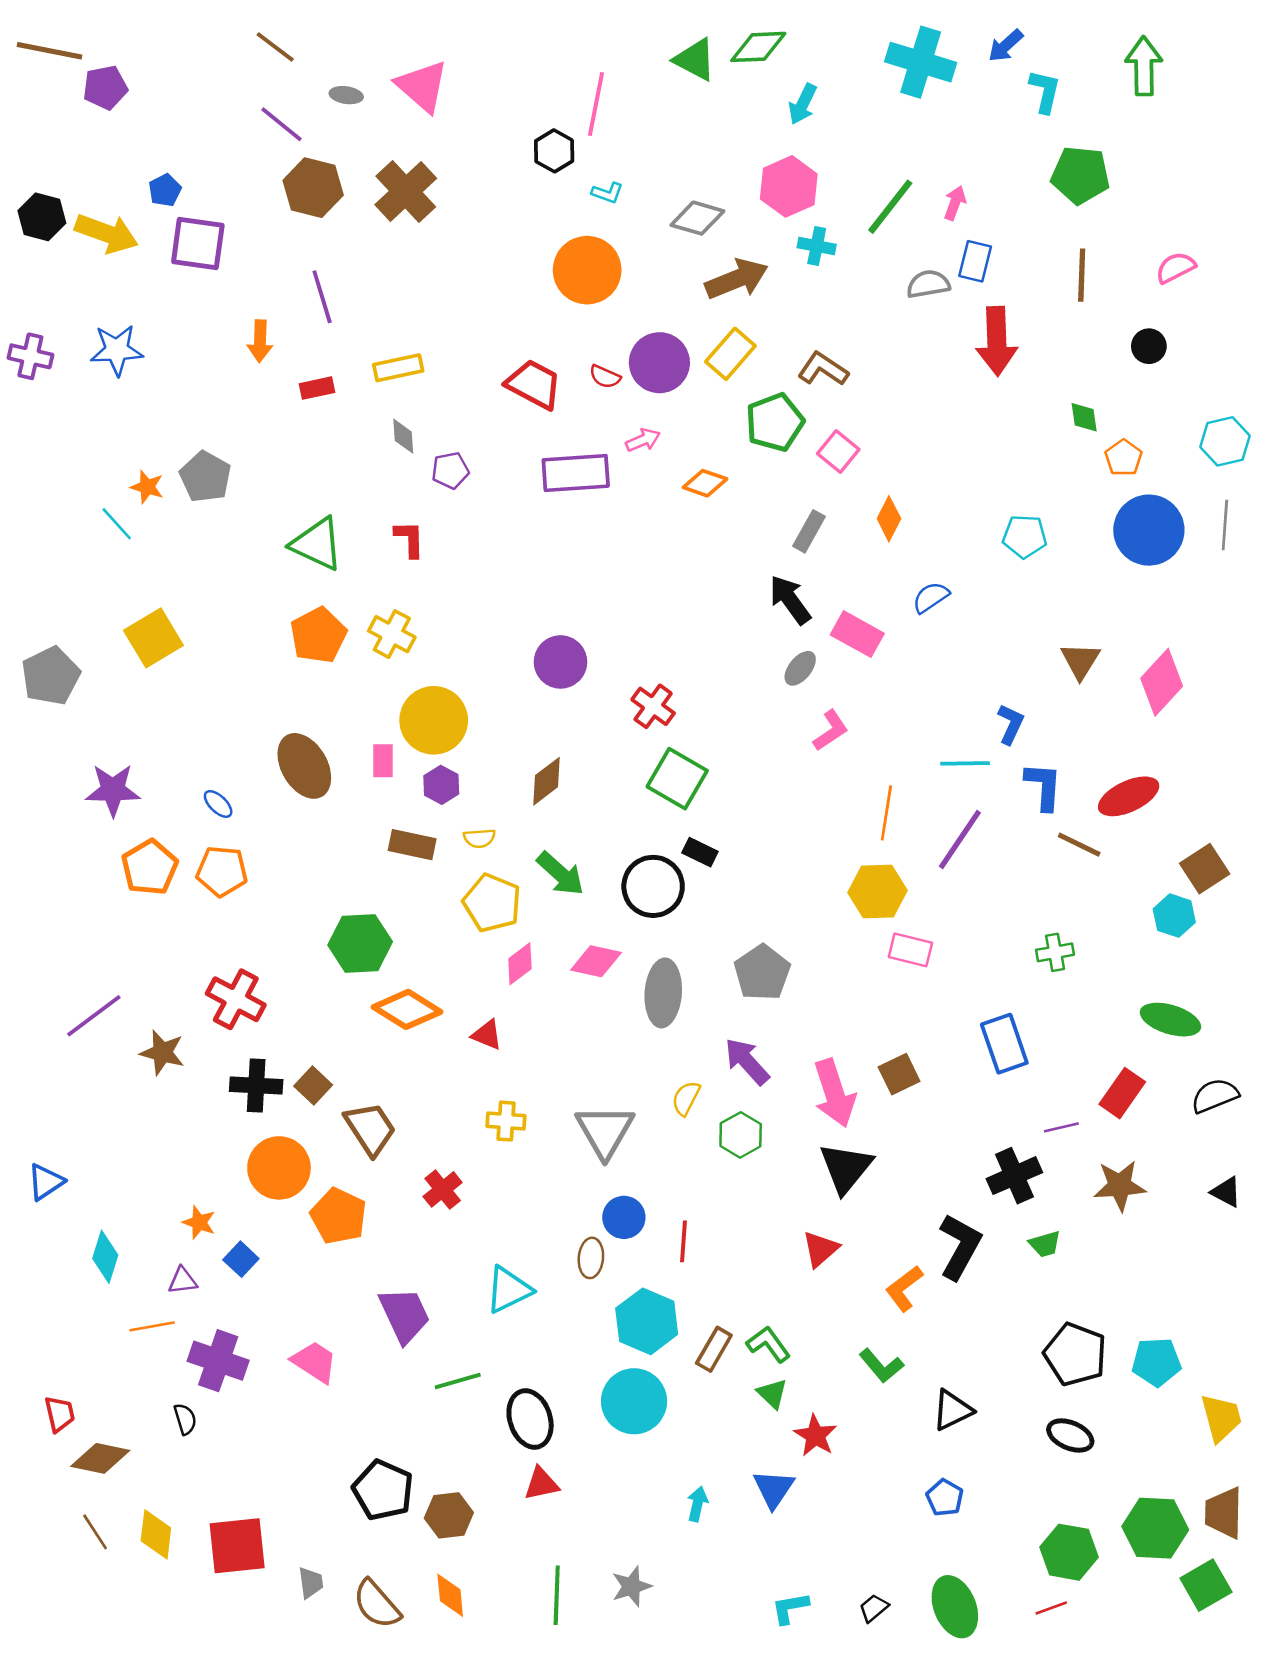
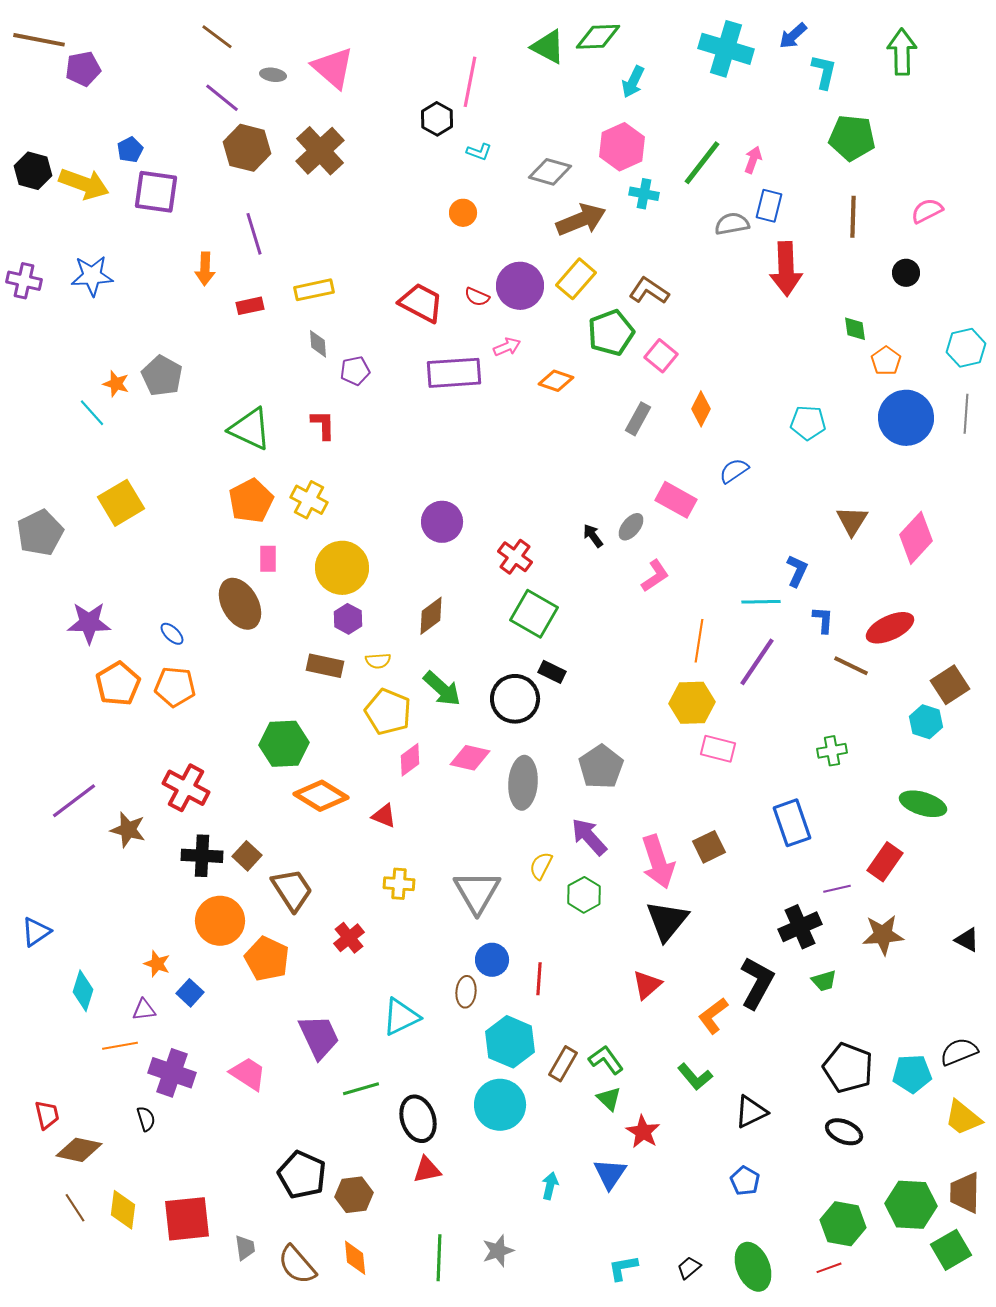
orange circle: (587, 270) -> (463, 213), size x0.5
black arrow: (790, 600) -> (593, 536), moved, size x0.6
pink rectangle: (383, 761) -> (268, 559), moved
blue L-shape: (1044, 786) -> (823, 620), size x0.7
black semicircle: (1215, 1096) -> (959, 1052), moved
yellow trapezoid: (1221, 1418) -> (963, 1118), turned 144

